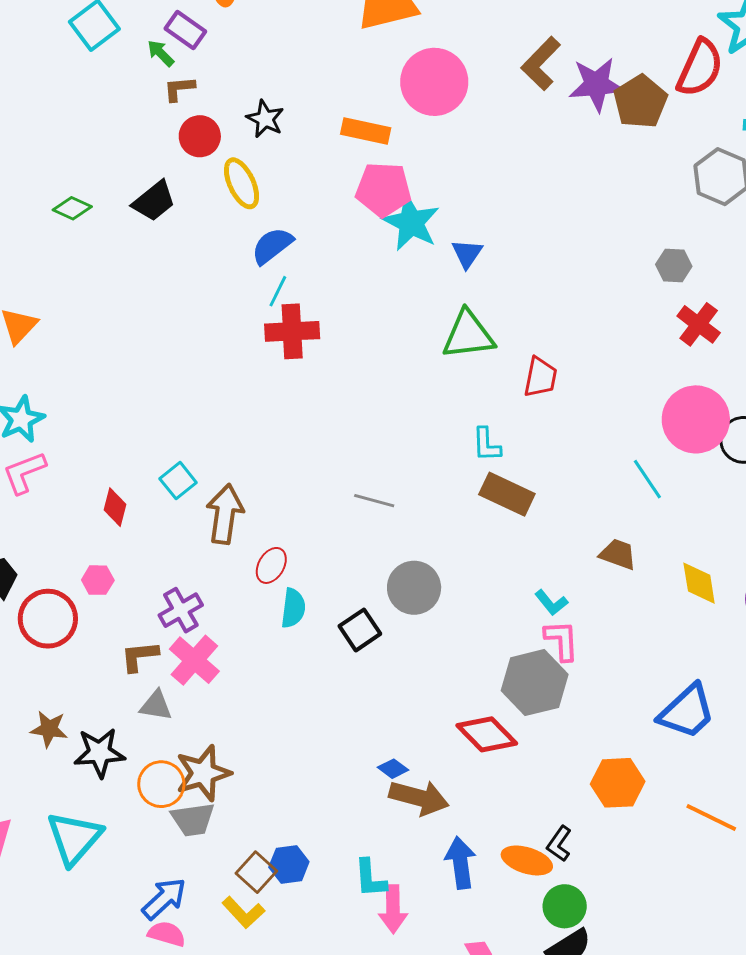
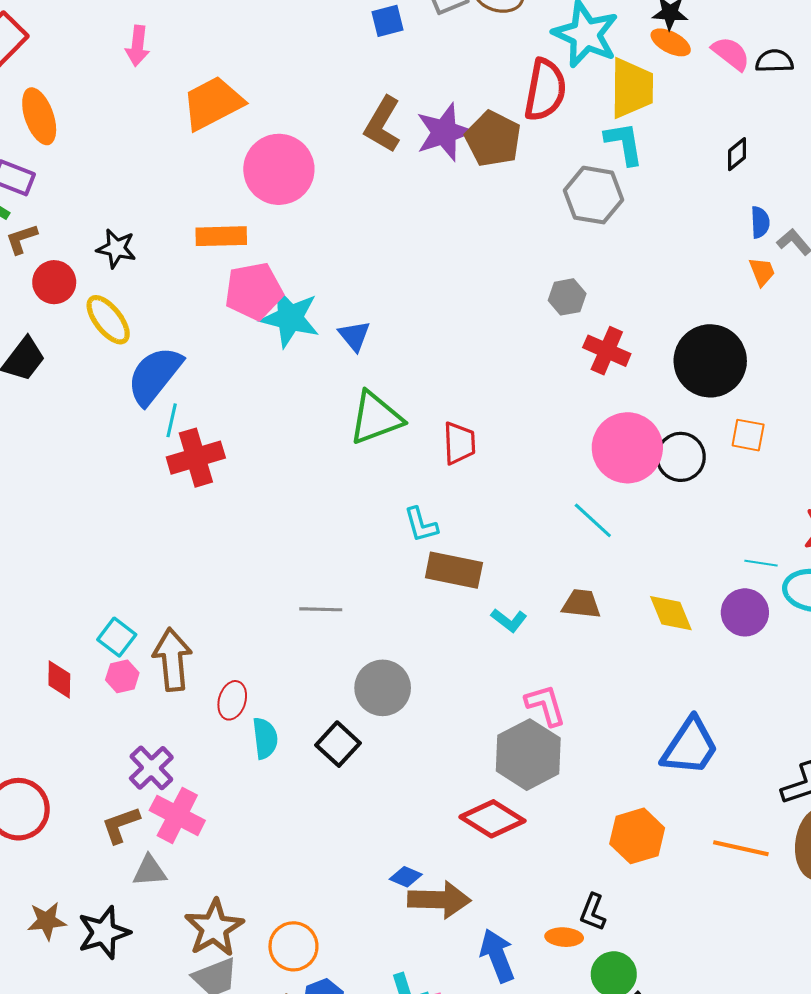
blue semicircle: (272, 246) -> (155, 376), size x1.4
pink hexagon: (98, 580) -> (122, 676), moved
cyan L-shape: (551, 603) -> (509, 620), moved
orange circle: (161, 784) -> (293, 946), moved
orange ellipse: (527, 860) -> (564, 937), size x0.7

